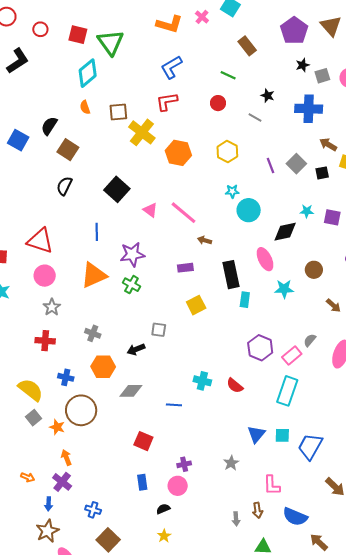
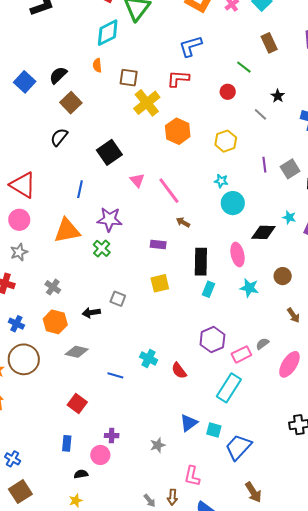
gray arrow: (236, 519) -> (150, 501), turned -48

